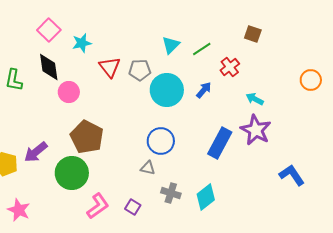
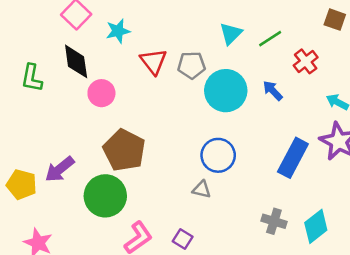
blue arrow: (204, 90) -> (273, 91), turned -84
gray cross: (171, 193) -> (274, 221), moved
cyan diamond: (206, 197) -> (316, 226), moved

